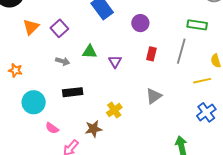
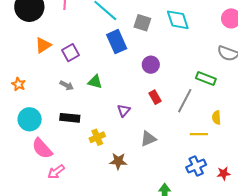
red rectangle: (151, 54) -> (155, 97), turned -56
purple triangle: (115, 62) -> (124, 110), moved
yellow cross: (114, 110) -> (97, 137), moved
pink semicircle: (52, 128) -> (42, 148), size x1.6
brown star: (93, 129) -> (118, 161), moved

